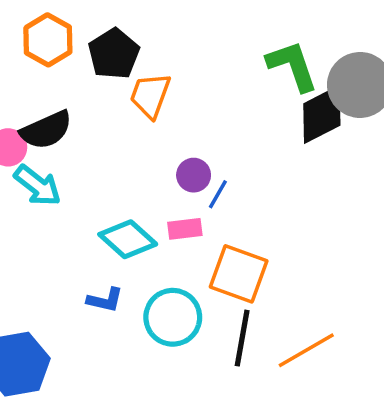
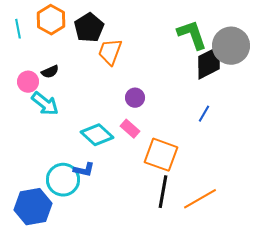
black semicircle: (46, 130) -> (50, 72), size x0.6
blue line: (218, 194) -> (204, 114), moved
pink rectangle: (185, 229) -> (130, 129), turned 48
cyan circle: (173, 317) -> (63, 180), moved

